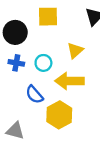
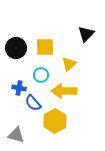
yellow square: (48, 17) -> (45, 47), moved
blue cross: (16, 63) -> (19, 88), moved

